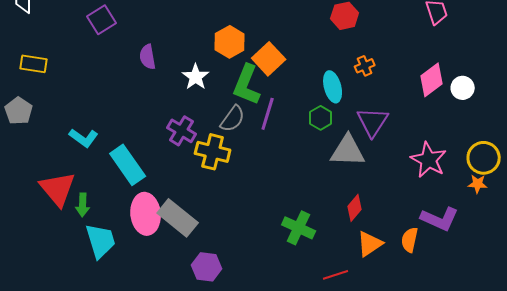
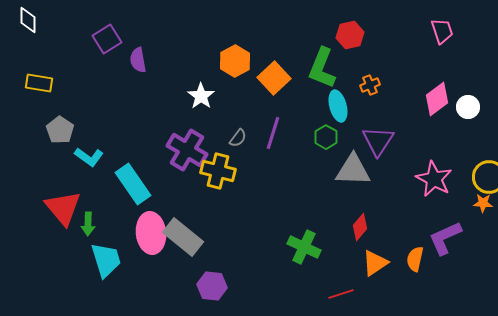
purple semicircle: (148, 57) -> (138, 60), moved
green L-shape: (247, 85) -> (322, 68), moved
gray pentagon: (19, 111) -> (60, 130), moved
gray semicircle: (233, 119) -> (238, 138), size x0.7
purple cross: (182, 131) -> (187, 150), size x1.4
purple L-shape: (440, 219) -> (445, 238), turned 132

